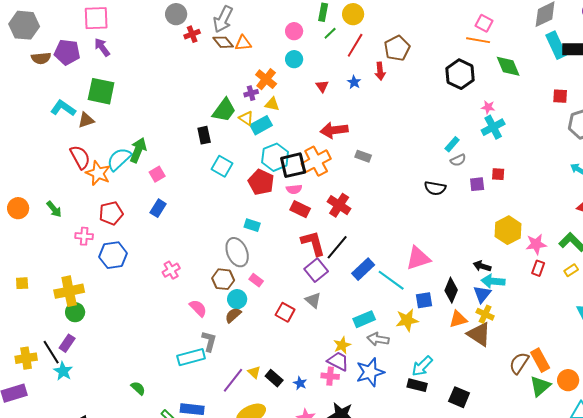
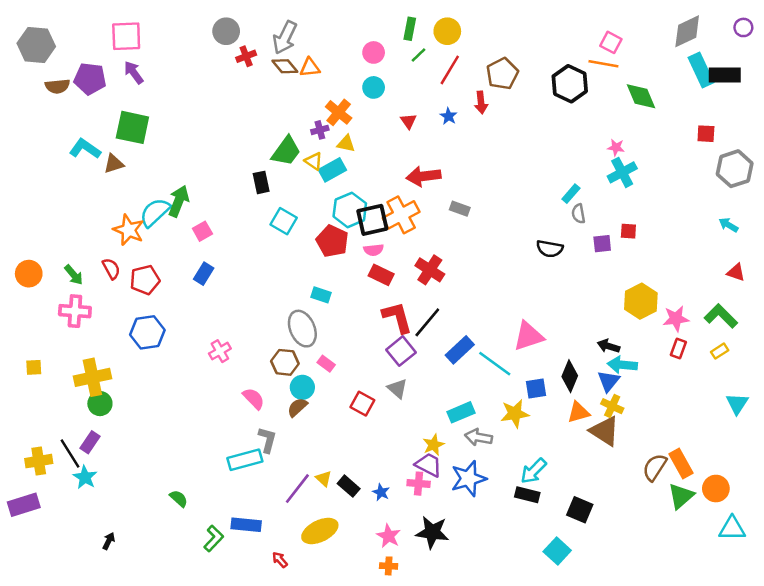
black hexagon: (460, 74) -> (570, 84), moved
red semicircle: (80, 157) -> (111, 269), moved, size x0.7
gray semicircle: (458, 160) -> (578, 214), turned 105
pink cross: (84, 236) -> (75, 311), moved, size x1.4

